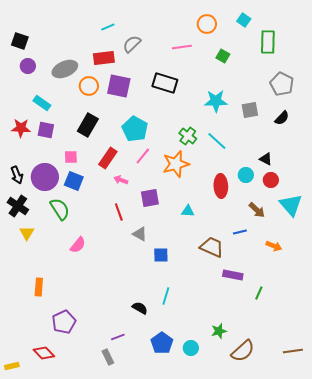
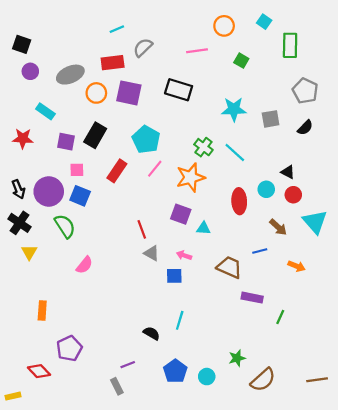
purple square: (46, 130) -> (66, 142), moved
pink arrow: (121, 180) -> (184, 255), moved
purple square: (150, 198) -> (181, 214), moved, turned 30
red line: (119, 212) -> (142, 229), moved
red diamond: (44, 353) -> (39, 371), moved

